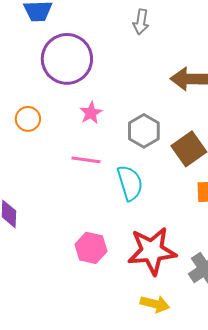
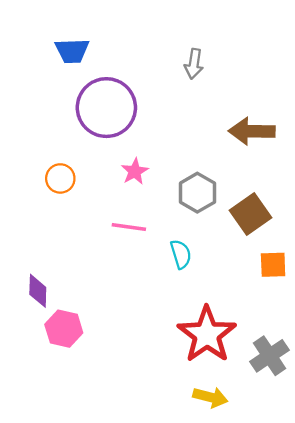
cyan semicircle: (130, 183) -> (181, 254), size x0.7
pink hexagon: (91, 248) -> (64, 329), moved
red star: (152, 251) -> (207, 335), turned -30

